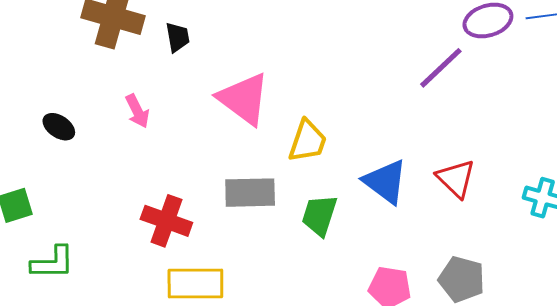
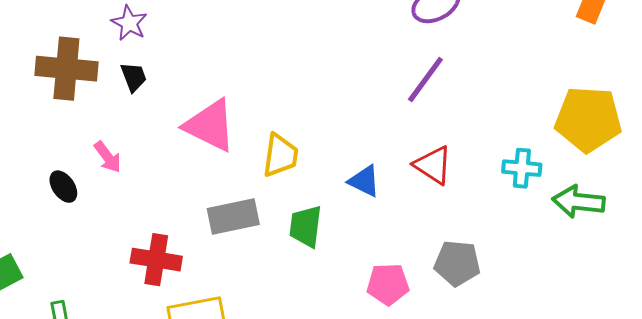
purple line: (441, 68) -> (425, 79), moved
black ellipse: (59, 127) -> (63, 187), moved, turned 32
blue triangle: (385, 182) -> (364, 181), size x0.7

